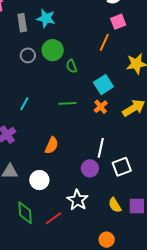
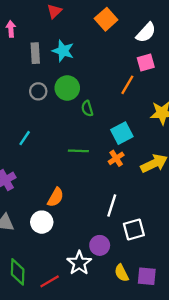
cyan line: (24, 104) -> (25, 138), moved
purple circle: (90, 168) -> (100, 245), moved
white circle: (39, 180) -> (42, 222), moved

